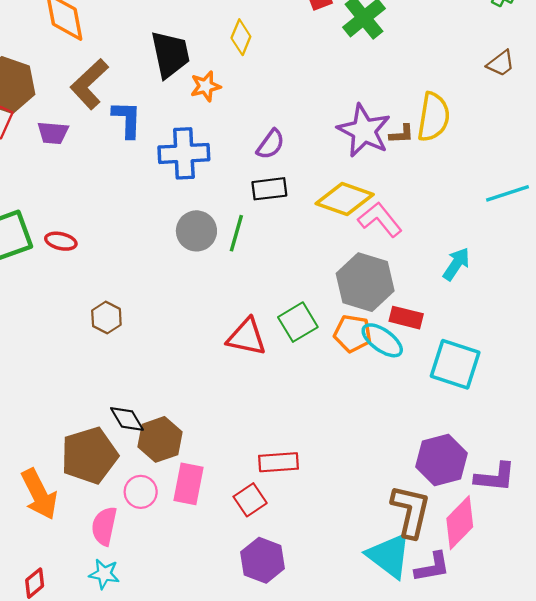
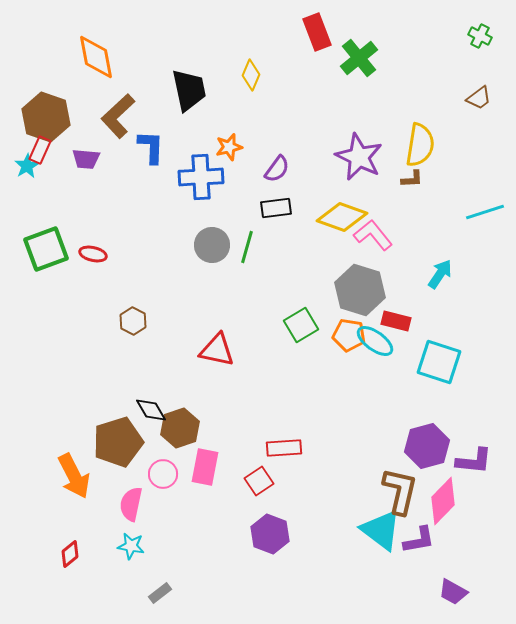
orange star: (206, 86) -> (229, 147), moved
brown L-shape: (402, 134) -> (412, 179), moved
red triangle: (247, 337) -> (217, 350), moved

